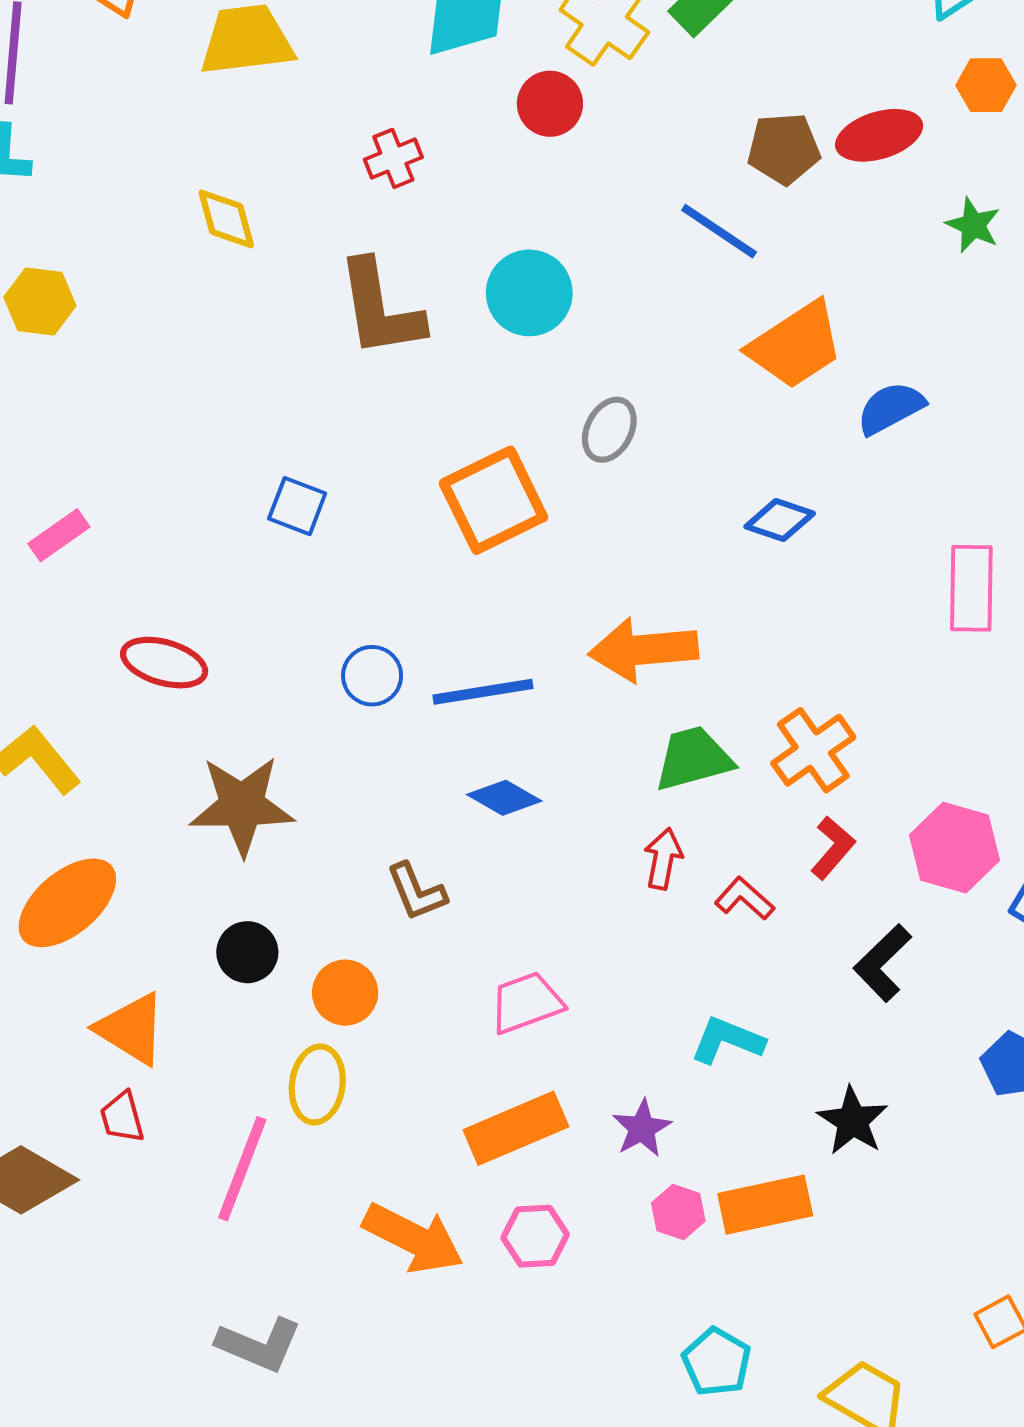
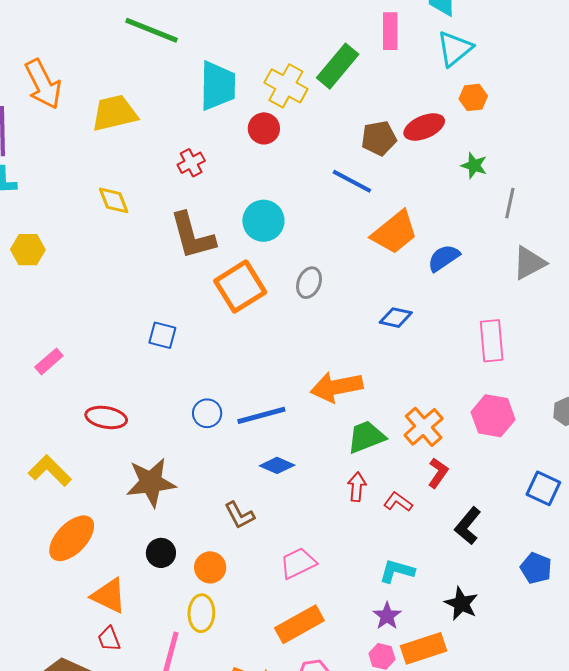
orange square: (493, 500) -> (240, 287), moved
pink hexagon: (955, 848) -> (493, 416), moved
purple star: (642, 1128) -> (387, 616), moved

